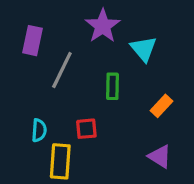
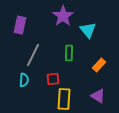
gray line: (62, 70) -> (33, 55), moved
yellow rectangle: (60, 161) -> (64, 99), moved

